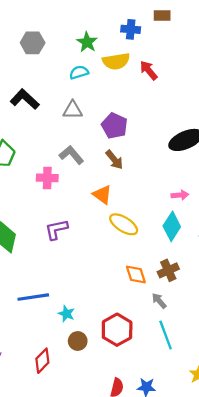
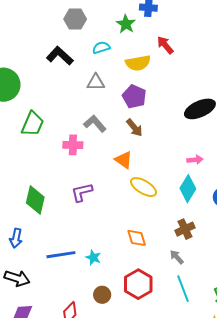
green star: (87, 42) -> (126, 24), moved
gray hexagon: (33, 43) -> (75, 19), moved
yellow semicircle: (116, 61) -> (138, 63), moved
black L-shape: (25, 99) -> (60, 56), moved
orange diamond: (136, 274) -> (137, 238), moved
cyan star: (66, 314) -> (93, 257), moved

